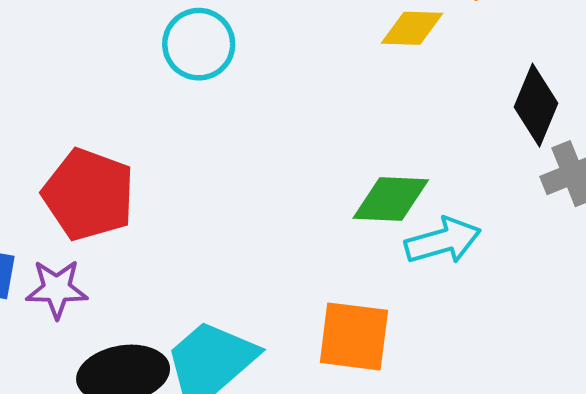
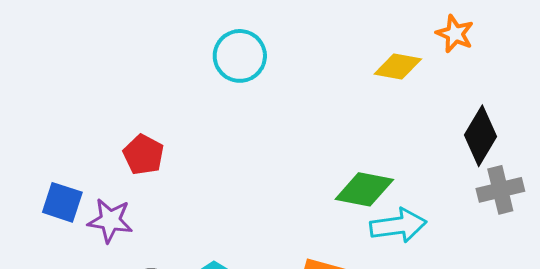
red pentagon: (89, 194) -> (143, 155), size x0.6

